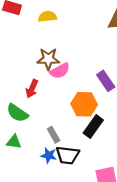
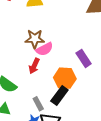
red arrow: (32, 89) -> (34, 66), moved
black rectangle: (93, 127) -> (59, 96), moved

